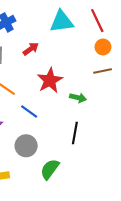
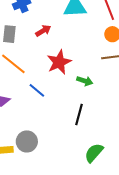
gray circle: (26, 146) -> (27, 141), moved
green semicircle: (50, 169) -> (94, 153), moved

